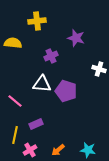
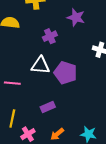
pink line: (15, 101) -> (12, 83), turned -35
purple rectangle: (36, 124) -> (48, 107), moved

